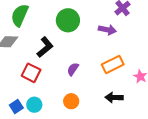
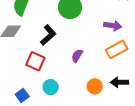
purple arrow: (107, 30) -> (113, 26), moved
orange circle: (71, 101) -> (95, 86), moved
cyan circle: (34, 105) -> (51, 87), moved

